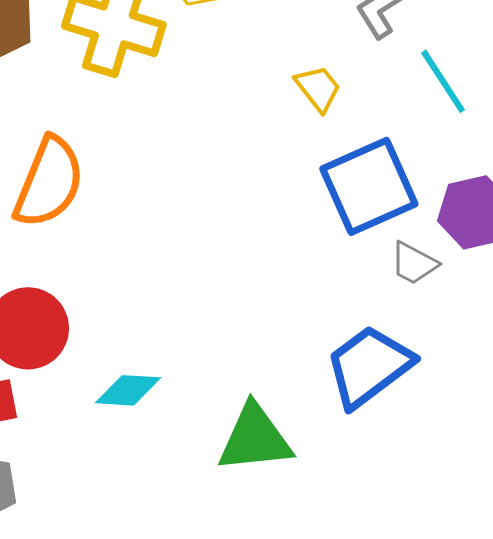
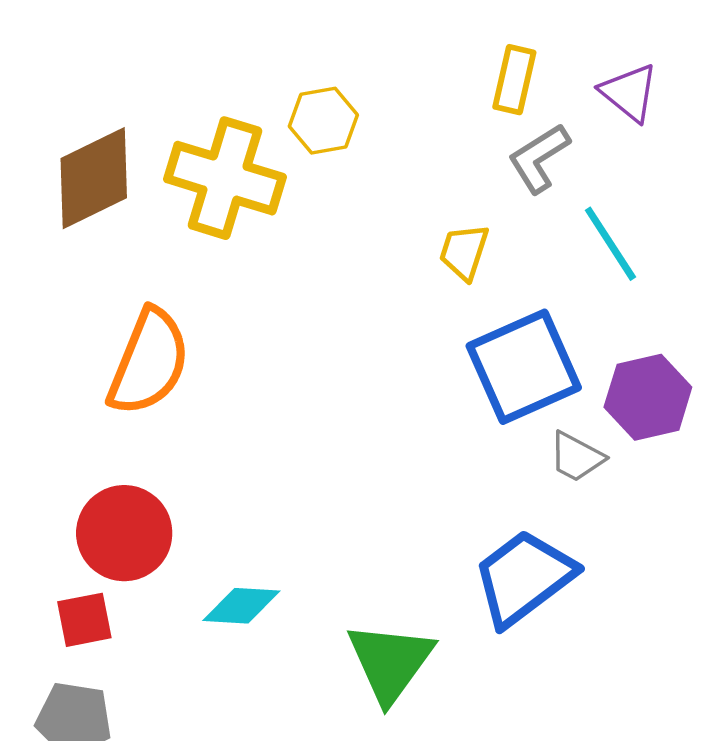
yellow trapezoid: (318, 88) -> (464, 252), turned -124
green triangle: (255, 438) -> (390, 662), turned -48

